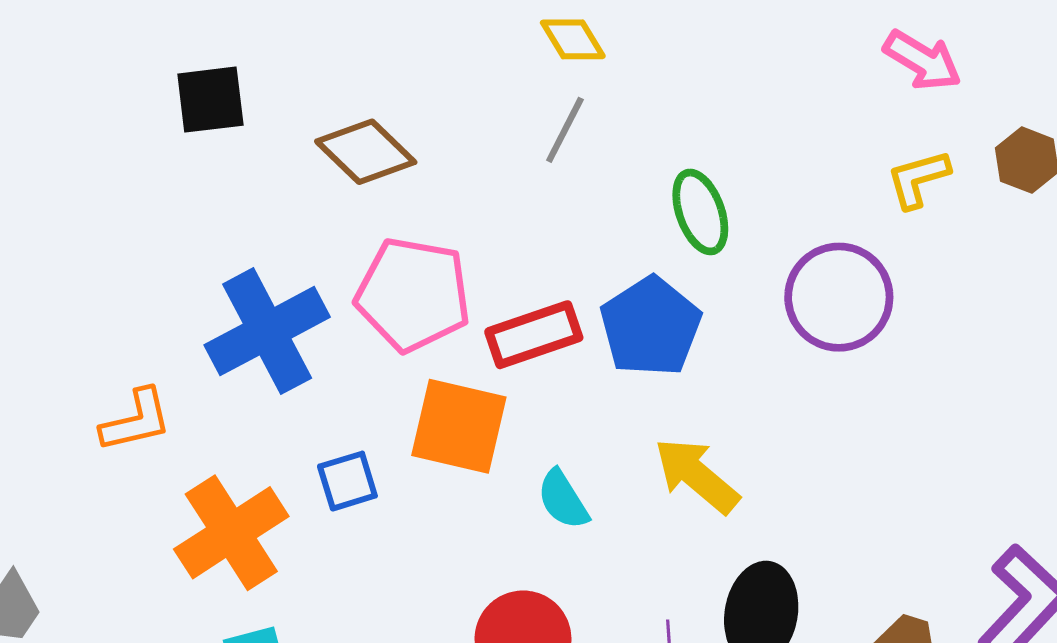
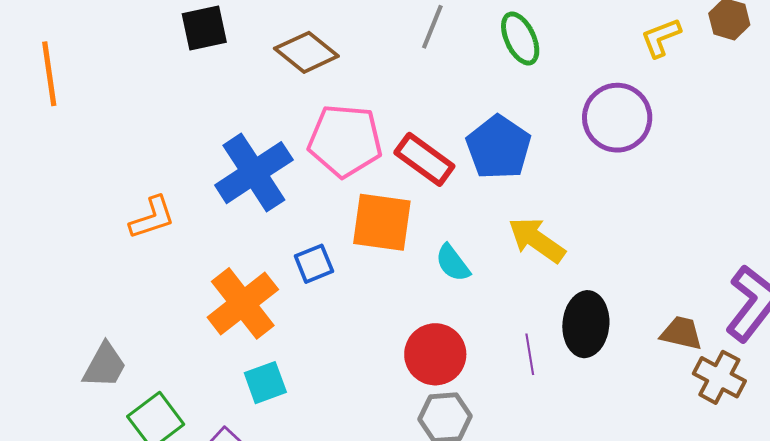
green ellipse: (700, 212) -> (520, 39), moved
red rectangle: (534, 335) -> (424, 159), turned 60
orange L-shape: (136, 420) -> (152, 218), moved

